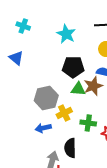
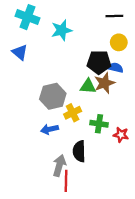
cyan cross: (23, 26) -> (27, 17), size x1.5
cyan star: (66, 34) -> (62, 30), moved, turned 30
black pentagon: (73, 67) -> (99, 62), moved

